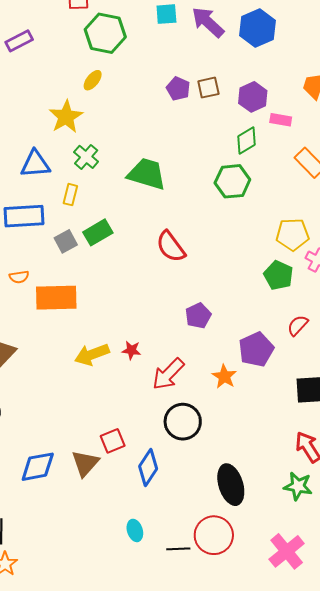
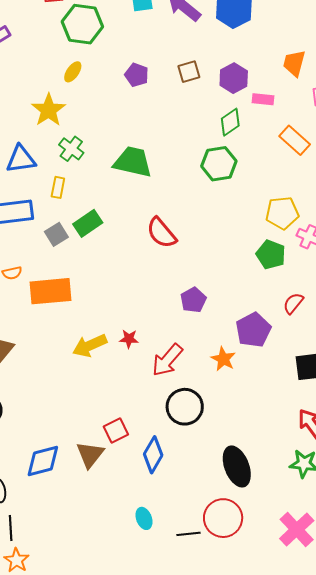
purple pentagon: (178, 89) -> (137, 75), moved

